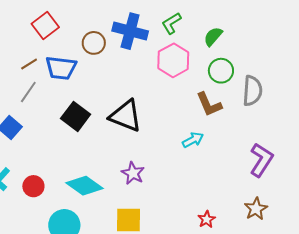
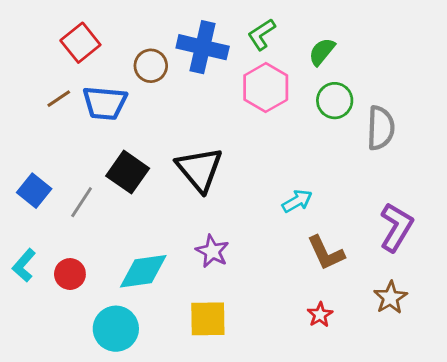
gray line: (28, 92) -> (82, 202), moved
brown L-shape: (209, 104) -> (326, 253), moved
black triangle: (126, 116) -> (199, 169), turned 30
cyan diamond: (85, 186) -> (143, 271), turned -42

